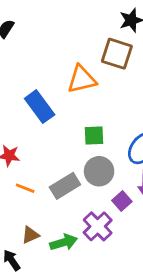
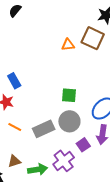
orange triangle: (82, 79) -> (68, 45), moved, size x0.6
blue rectangle: (40, 107) -> (14, 81), moved, size x0.7

